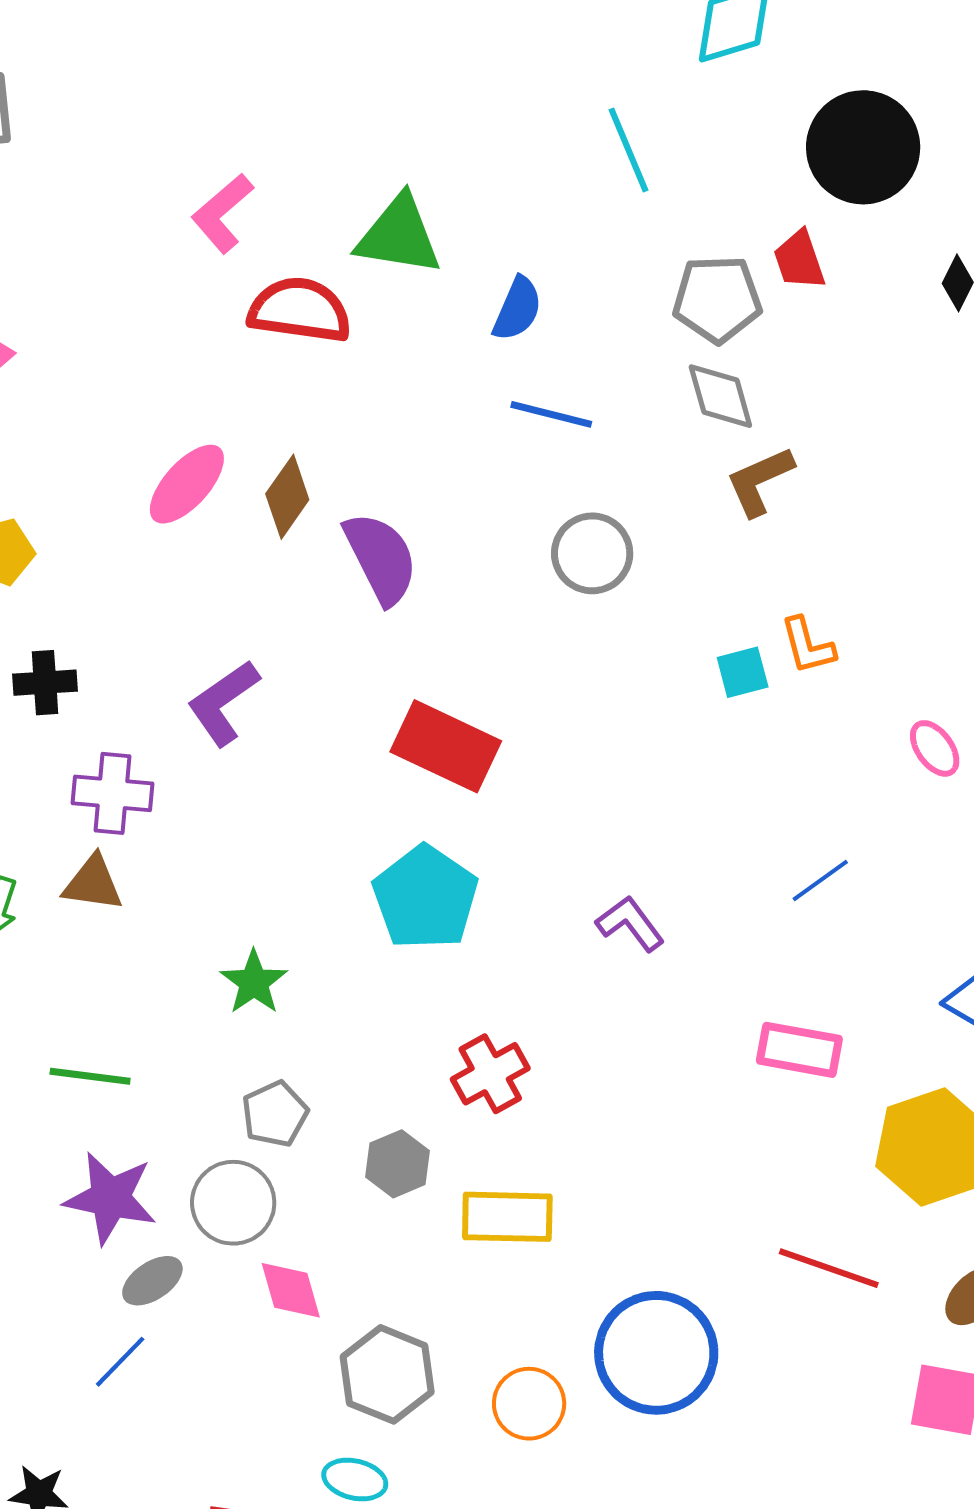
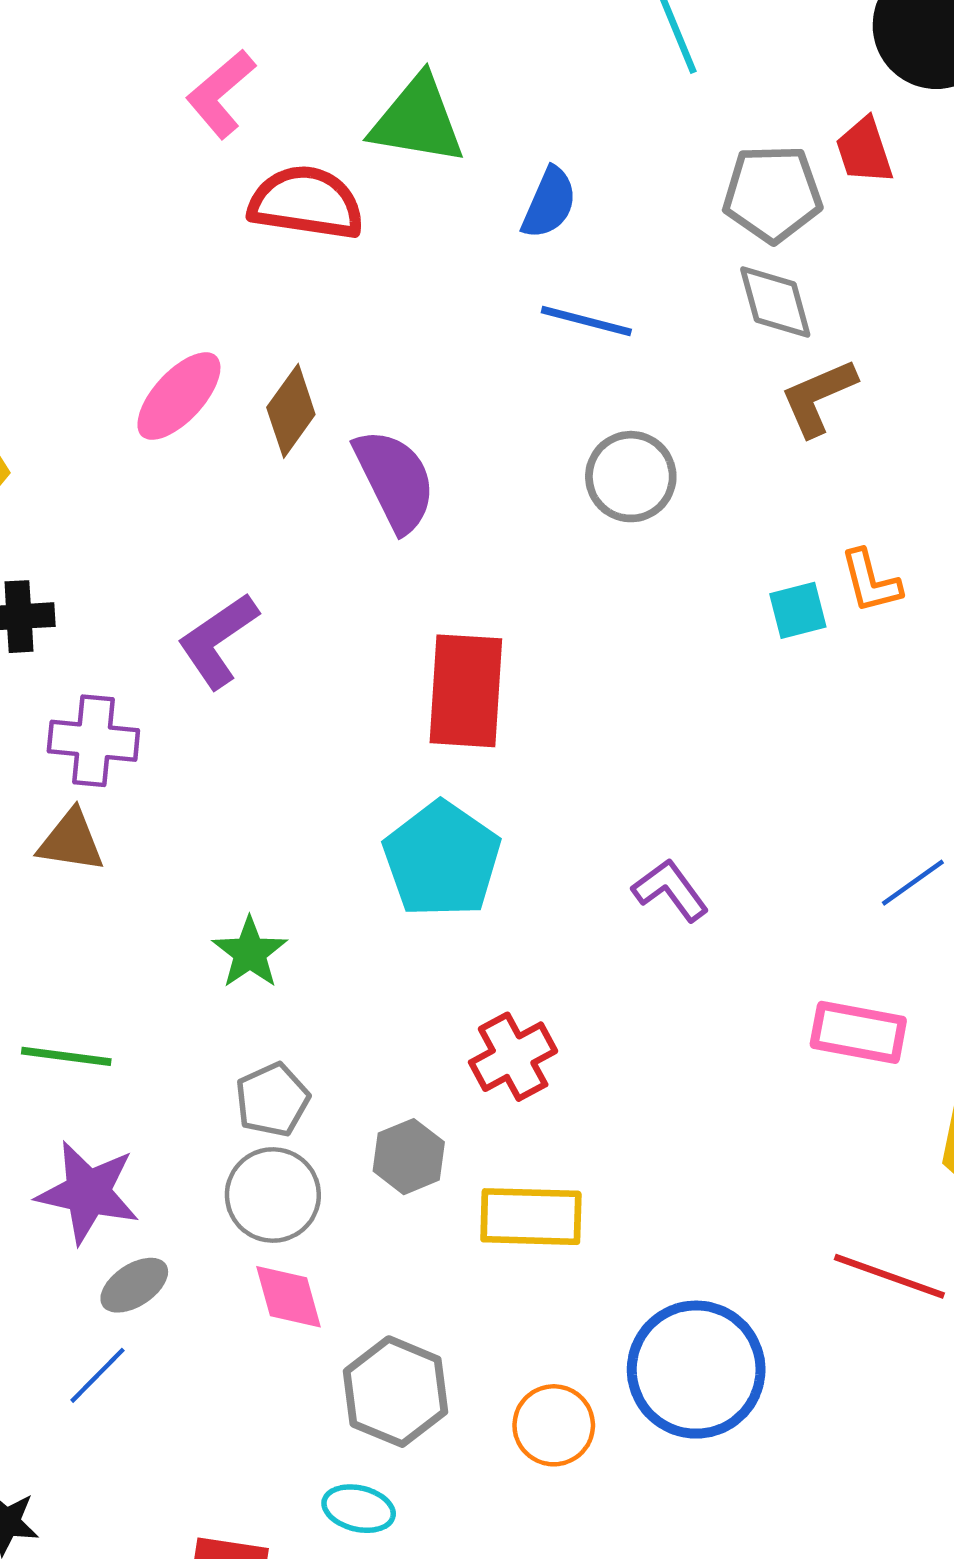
red rectangle: (446, 746) -> (466, 691), turned 68
blue line: (820, 880) -> (913, 883), moved
gray circle: (233, 1203) -> (273, 1195), moved

